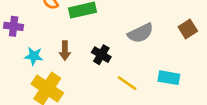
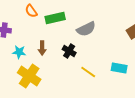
gray semicircle: (141, 33) -> (86, 29), moved

